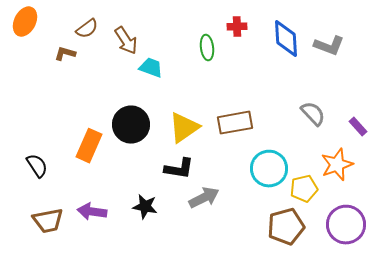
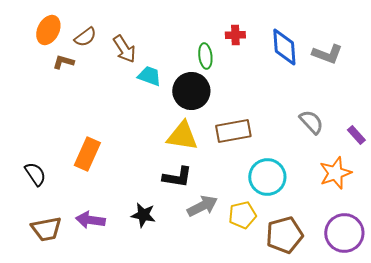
orange ellipse: (25, 22) -> (48, 30), moved
black circle: (131, 125) -> (191, 91), moved
yellow triangle: (184, 128) -> (182, 136), turned 44
yellow pentagon: (304, 189) -> (242, 215), moved

